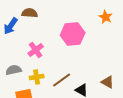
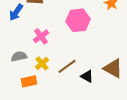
yellow cross: (37, 77) -> (42, 63), turned -32
brown triangle: (108, 82) -> (113, 68), size x1.5

